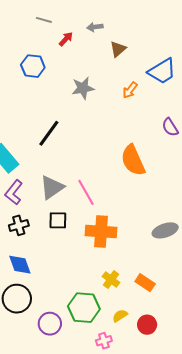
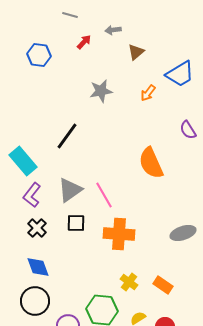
gray line: (44, 20) -> (70, 15), moved
blue hexagon: (33, 66) -> (39, 55), moved
black cross: (19, 225) -> (37, 228), turned -30

